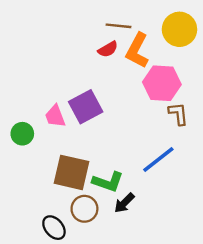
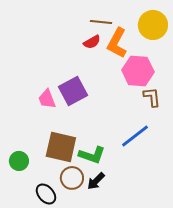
green circle: (22, 134) -> (19, 161), moved
black arrow: (124, 203) -> (96, 181), moved

